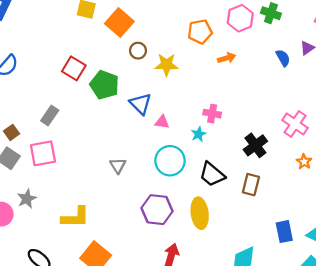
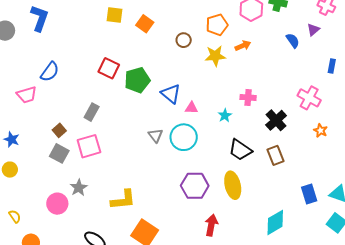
orange square: (119, 22) -> (145, 24), size x0.7
brown circle: (138, 51) -> (184, 40), moved
yellow star: (166, 65) -> (215, 56), moved
green pentagon: (104, 85) -> (137, 80), turned -30
pink cross: (212, 114) -> (248, 97), moved
cyan circle: (170, 161) -> (184, 137), moved
gray triangle: (118, 166) -> (156, 135), moved
brown rectangle: (251, 185) -> (275, 155), turned -30

